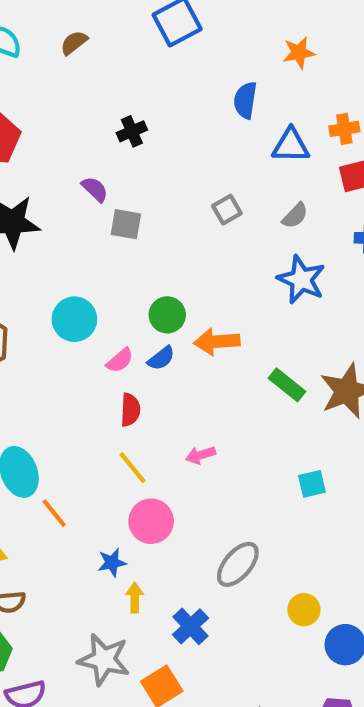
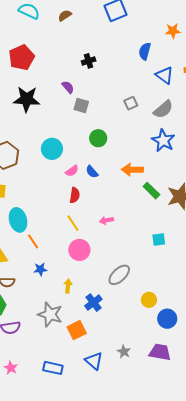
blue triangle: (291, 145) -> (165, 75), turned 30
gray semicircle: (295, 216) -> (163, 109), size x1.5
green circle: (167, 315) -> (98, 138), moved
orange arrow: (217, 342) -> (132, 170), moved
blue semicircle: (161, 358) -> (92, 172), turned 80
blue star: (112, 563) -> (40, 269), moved

